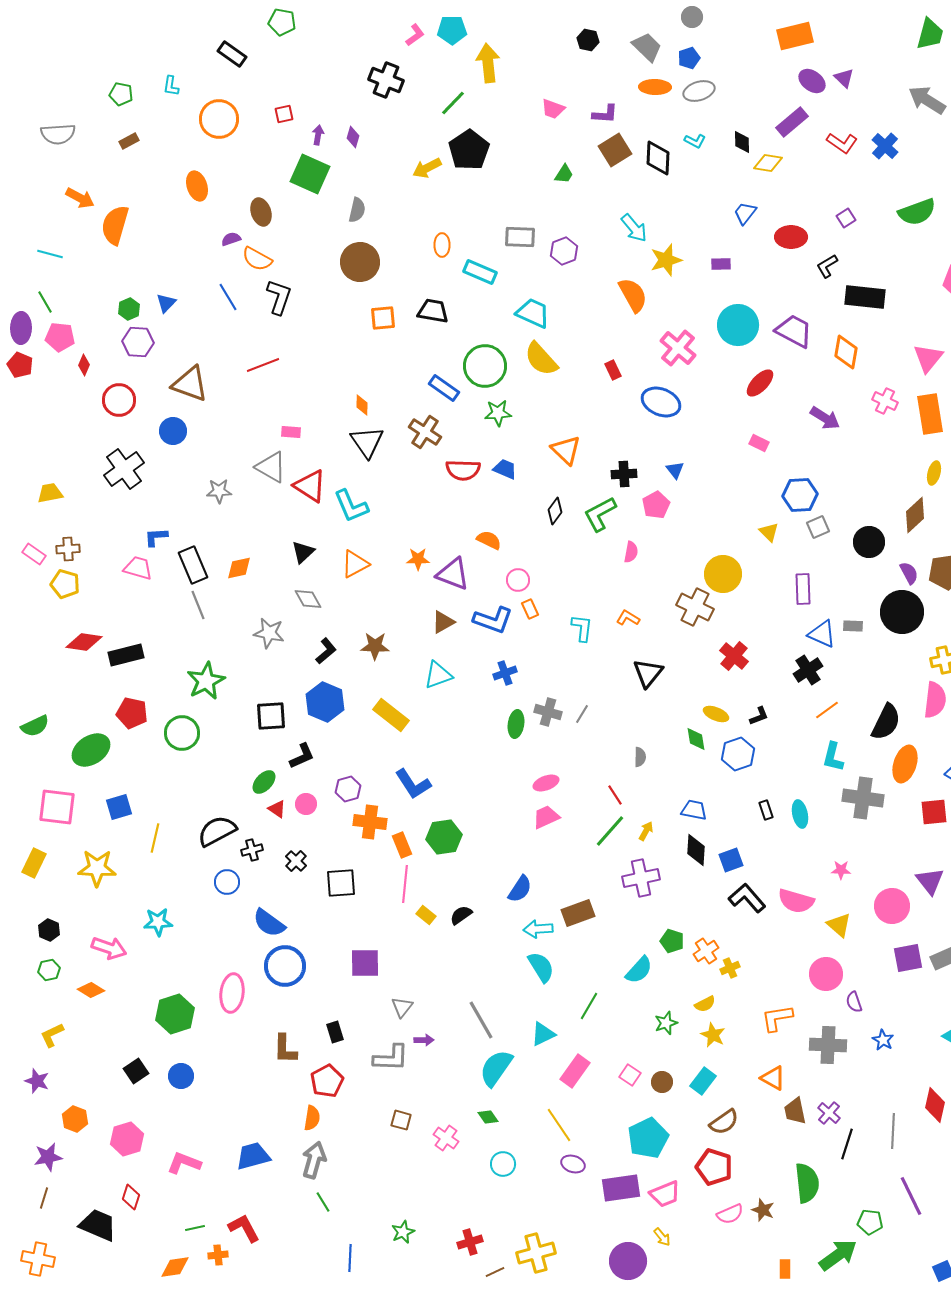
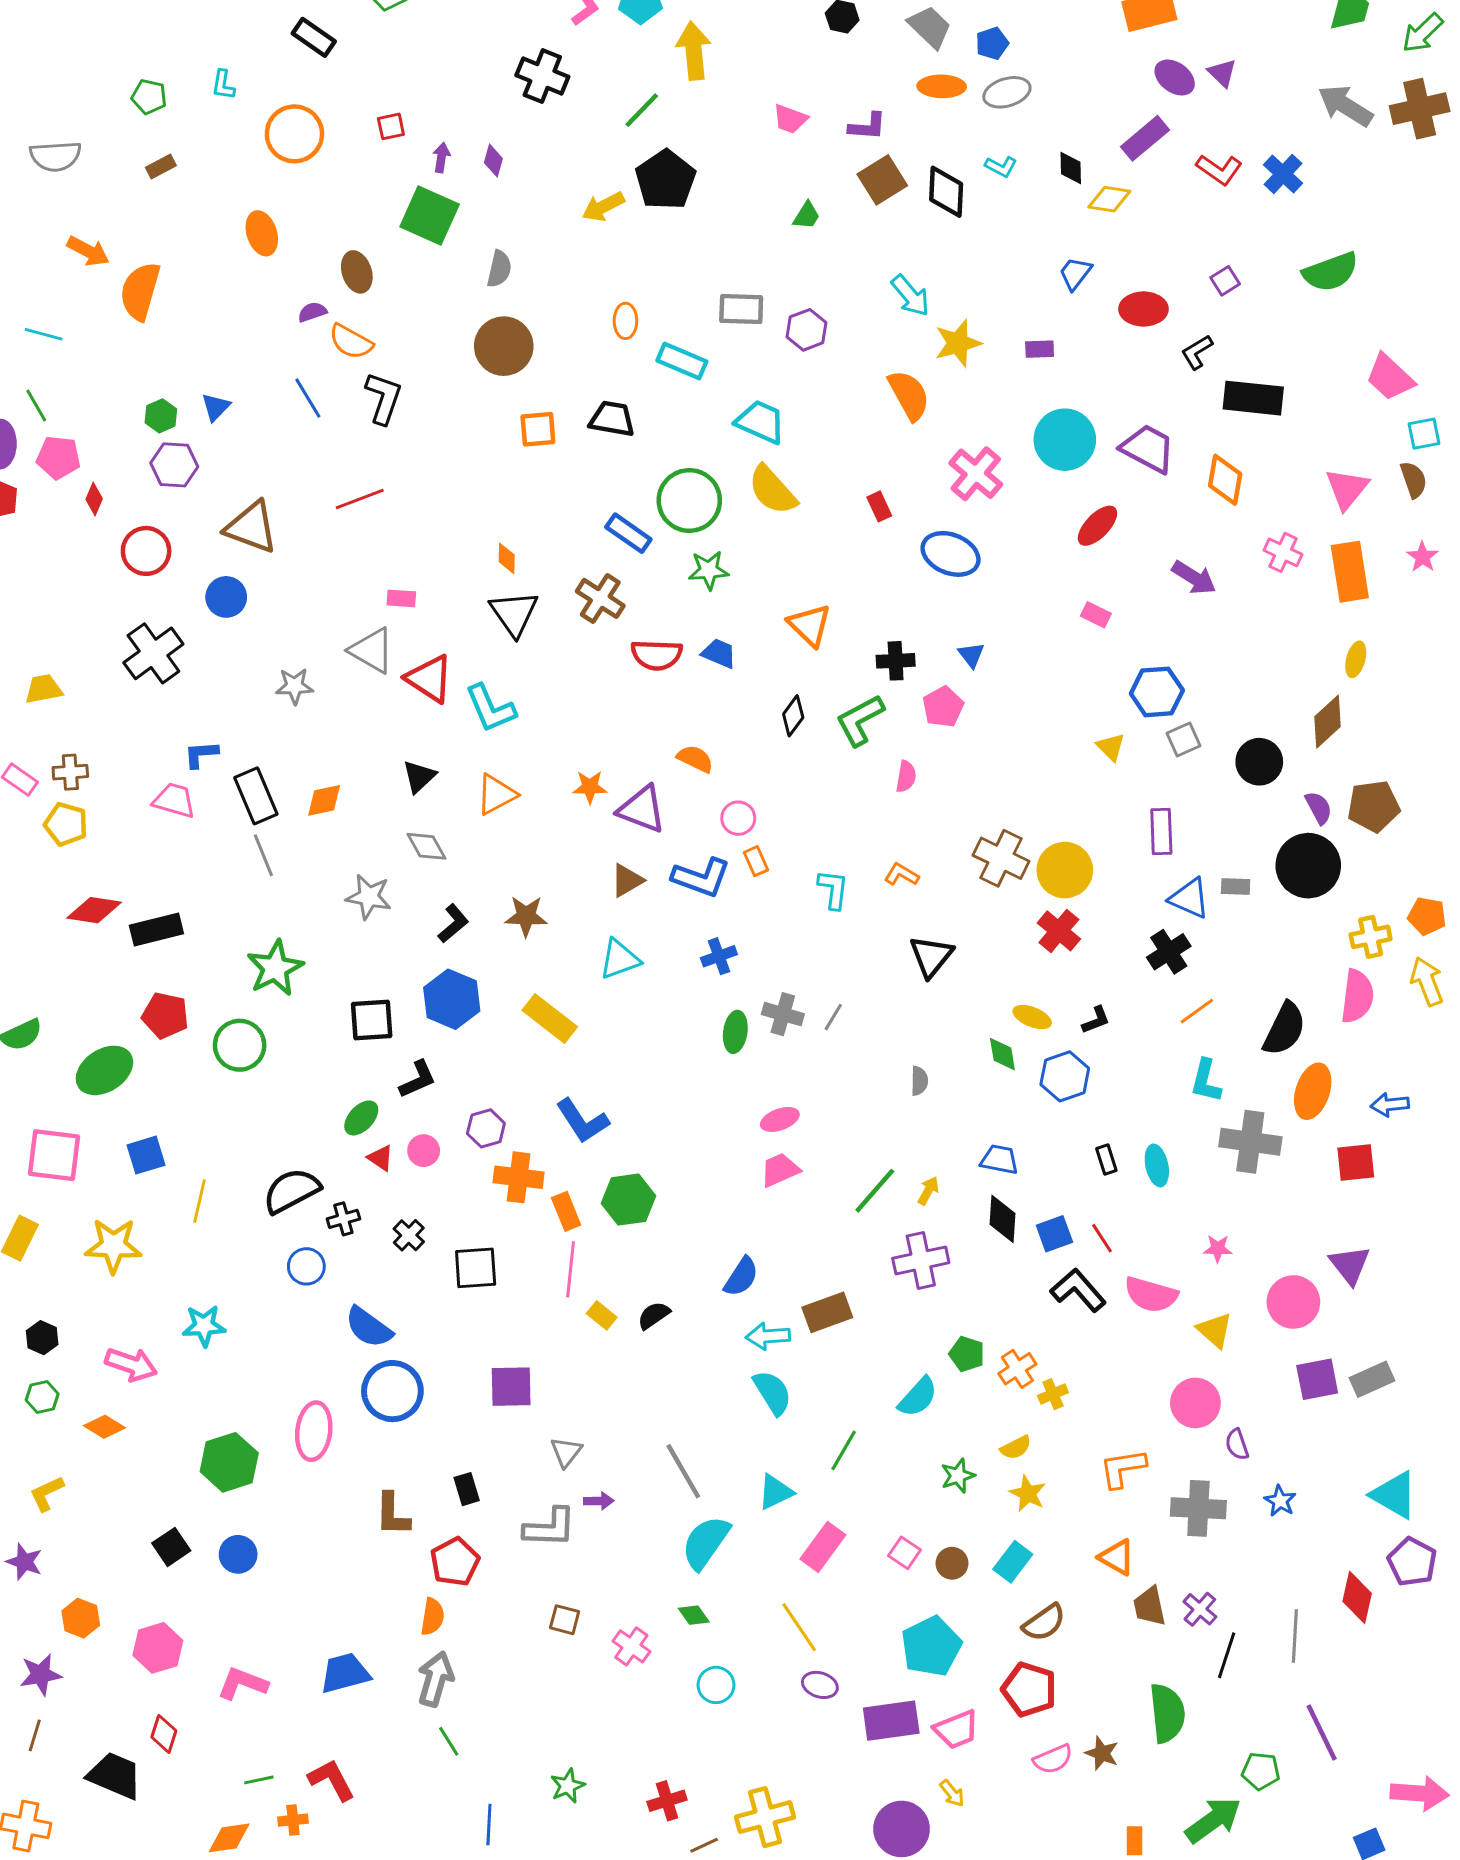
yellow circle: (723, 574) -> (1065, 870), moved
red line: (615, 795) -> (1102, 1238), moved

